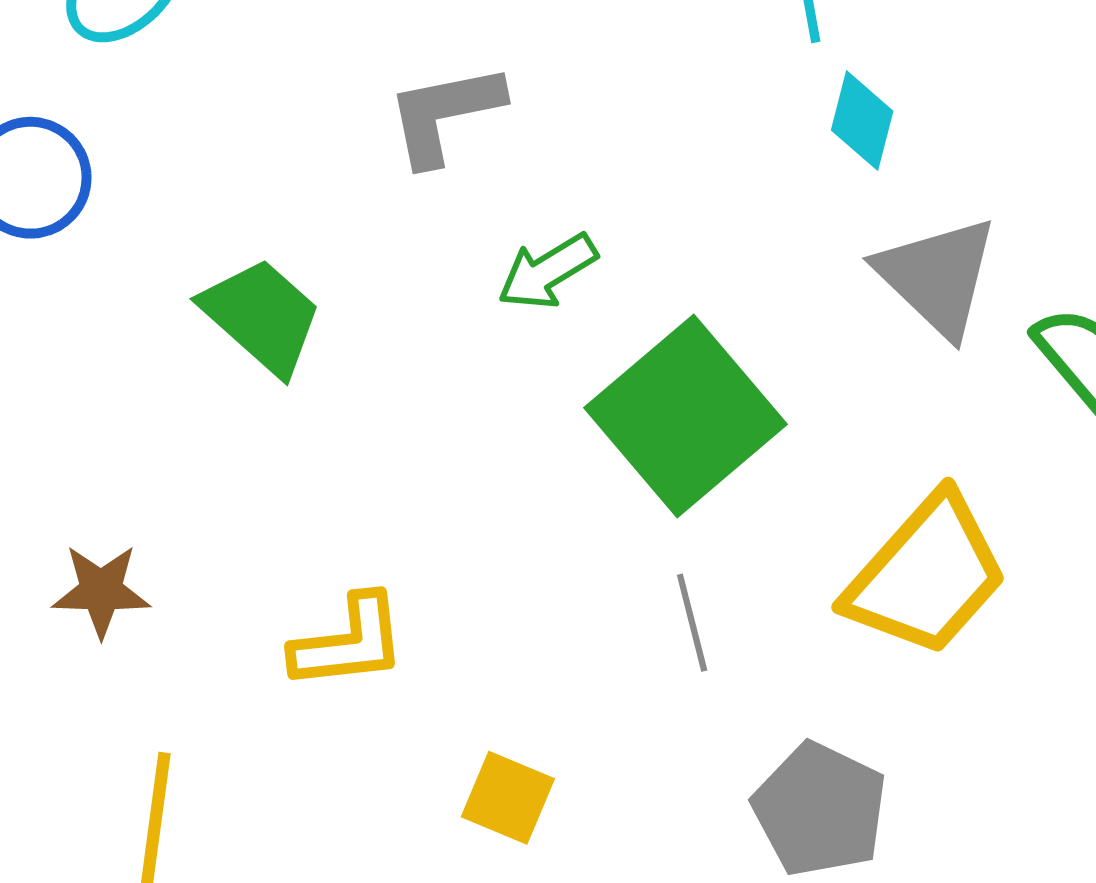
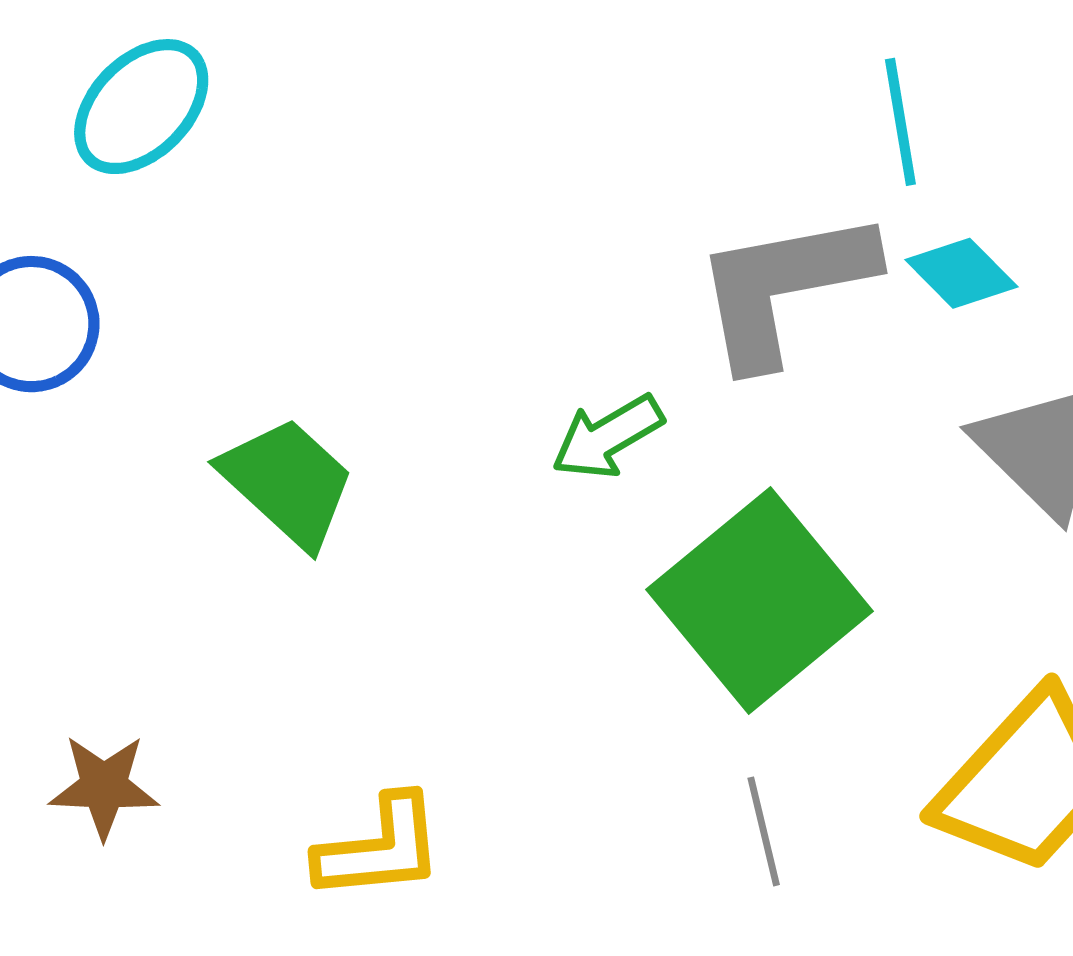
gray L-shape: (445, 114) -> (784, 287), moved, size x1.4
cyan diamond: (862, 121) -> (961, 273), turned -60

